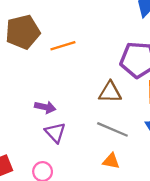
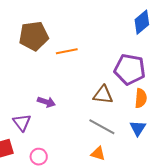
purple triangle: (55, 133) -> (22, 122), moved

